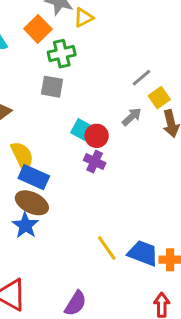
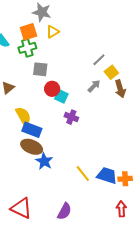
yellow triangle: (84, 18) -> (53, 32), moved
orange square: (38, 29) -> (29, 32), turned 30
green cross: (62, 54) -> (27, 48), moved
red circle: (97, 136) -> (52, 89), moved
blue star: (25, 225) -> (44, 161), moved

